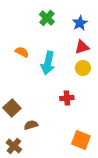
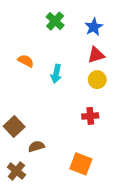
cyan arrow: (48, 63) -> (56, 74), size x0.7
red cross: (67, 98) -> (90, 116), moved
orange square: (81, 140) -> (81, 164), moved

